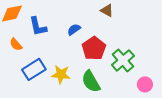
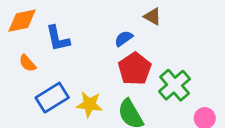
blue semicircle: (74, 29) -> (124, 38), moved

